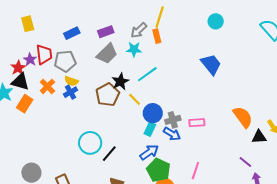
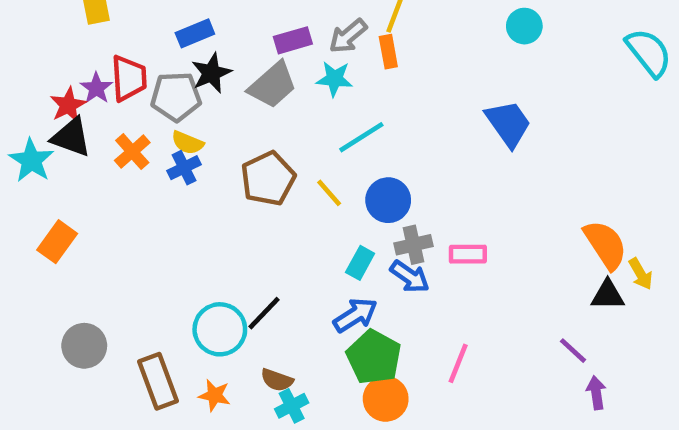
purple rectangle: (106, 32) -> (293, 40), moved
black star: (120, 82) -> (211, 73), moved
orange rectangle: (25, 104) -> (57, 242), moved
blue circle: (153, 113) -> (388, 200), moved
orange semicircle: (243, 117) -> (605, 245), moved
cyan circle: (90, 143) -> (220, 329), moved

